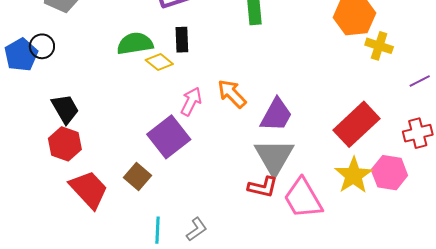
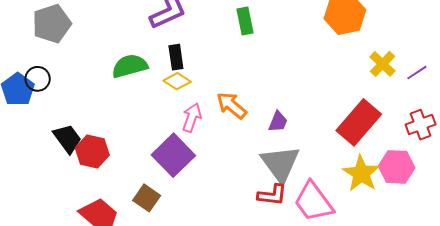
yellow cross: (379, 46) -> (383, 64), moved, turned 32
yellow diamond: (159, 62) -> (177, 81), moved
purple trapezoid: (276, 115) -> (278, 122), size x0.6
red hexagon: (65, 144) -> (92, 152), moved

